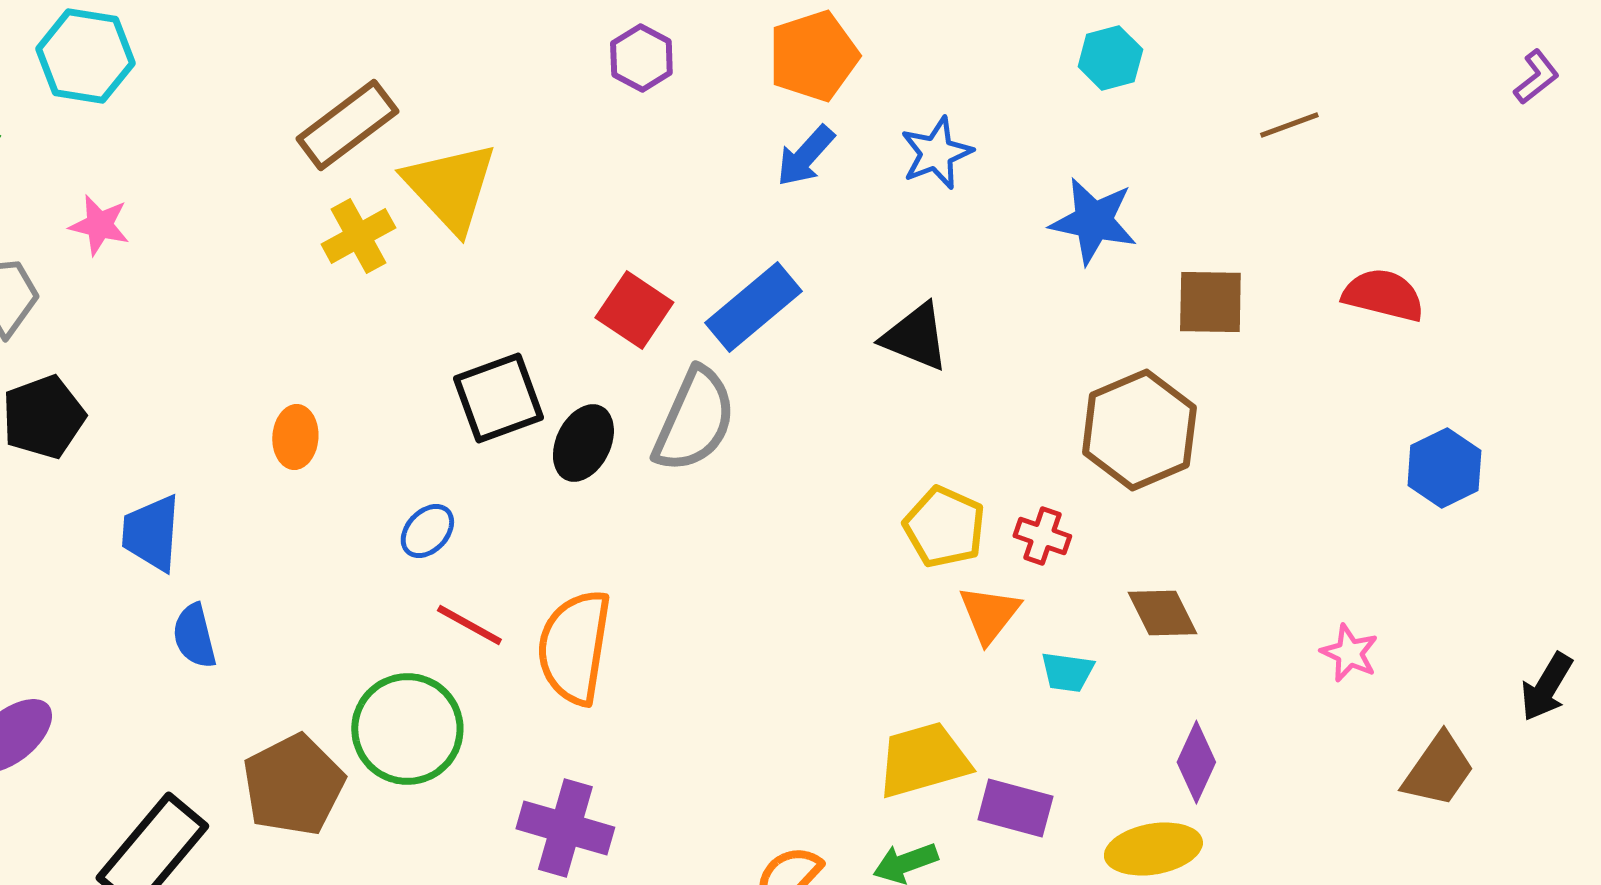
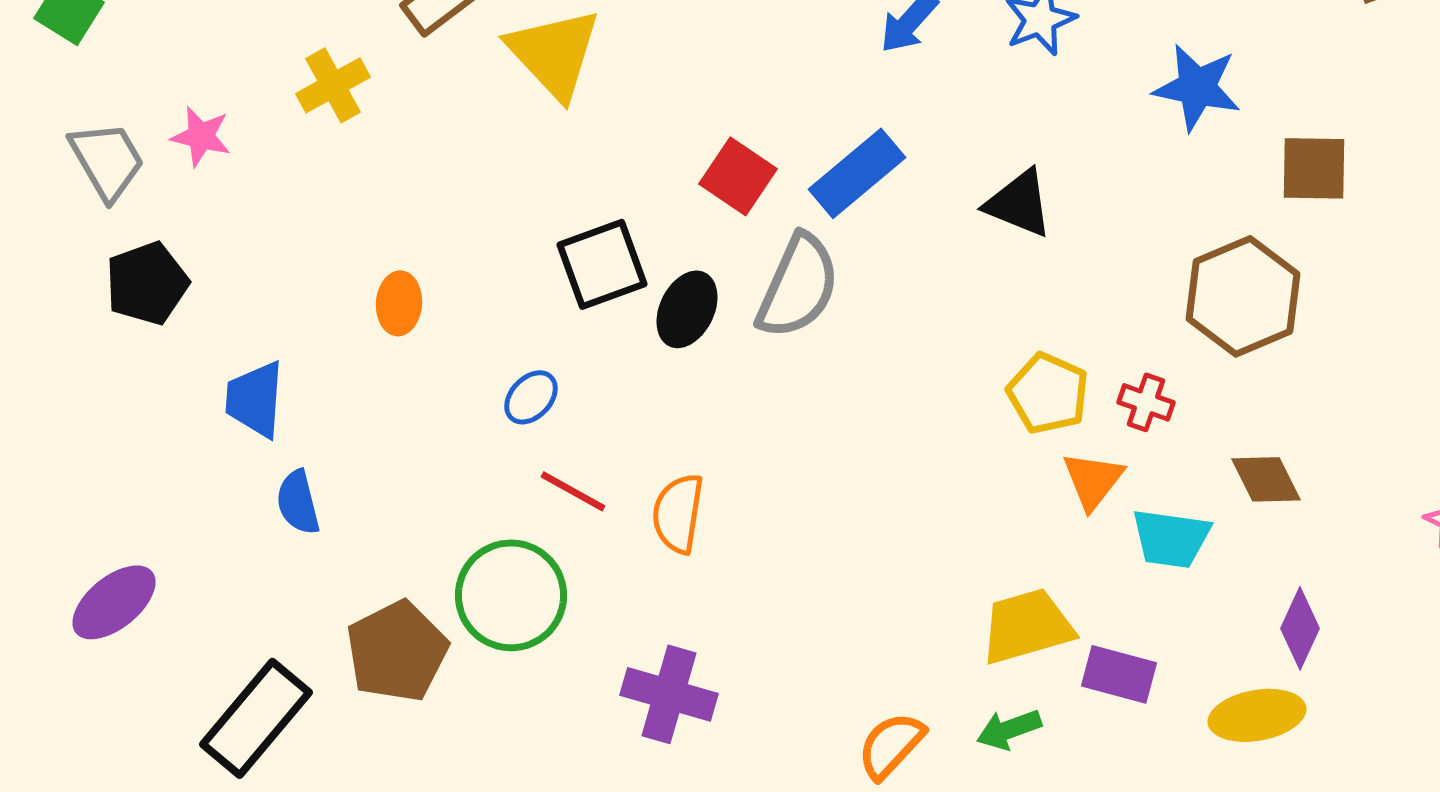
pink star: (99, 225) -> (201, 136), moved
yellow cross: (358, 236) -> (333, 85), moved
orange semicircle: (574, 647) -> (678, 513), size x0.7
cyan trapezoid: (1067, 672) -> (1171, 538), size x1.5

